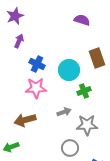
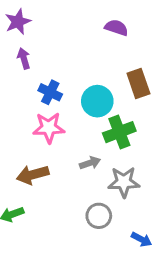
purple arrow: (19, 41) -> (24, 58), turned -40
green cross: (84, 91) -> (119, 132), size x1.5

